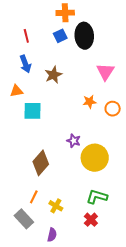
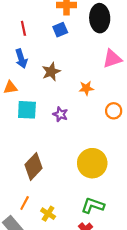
black ellipse: (84, 36) -> (100, 18), moved
pink triangle: (105, 72) -> (112, 59), moved, turned 36
orange star: (89, 102) -> (86, 88), moved
purple star: (74, 141) -> (60, 114), moved

